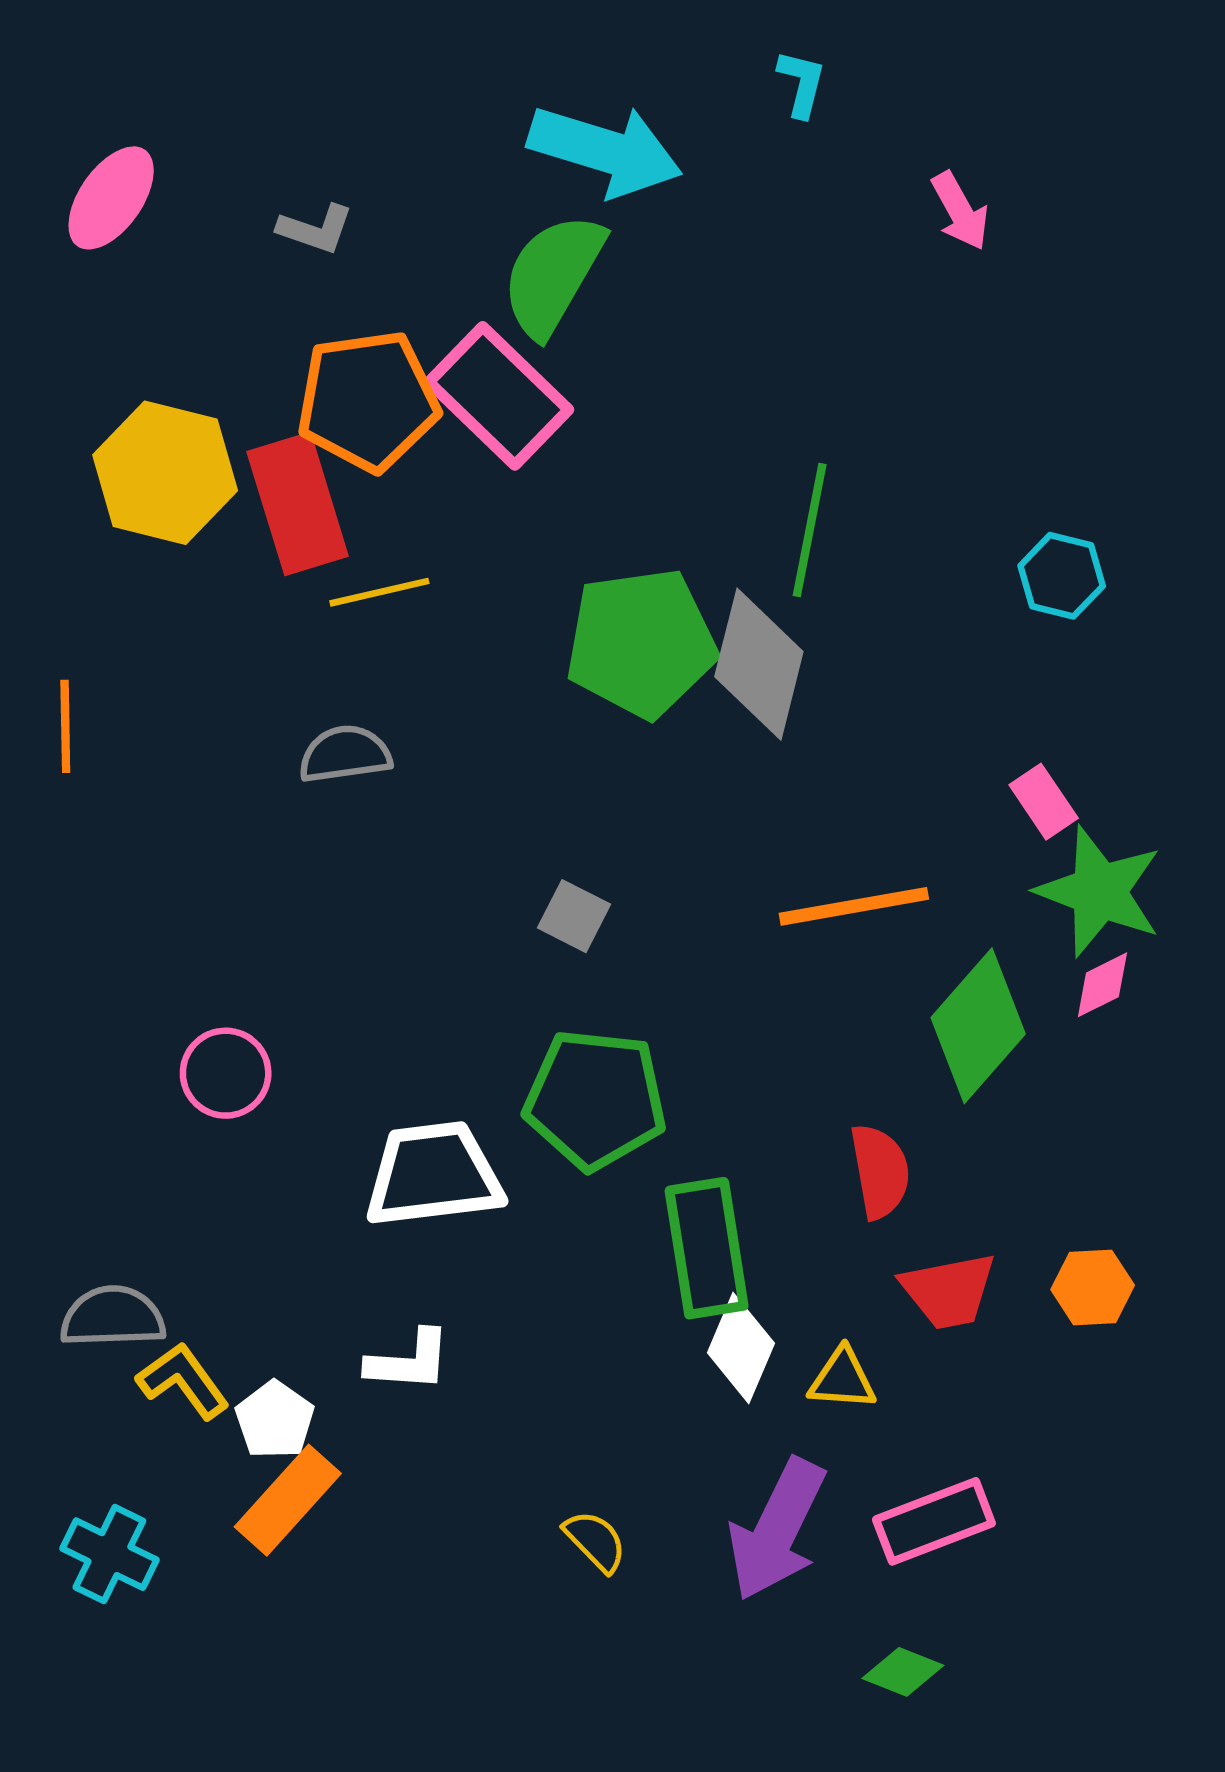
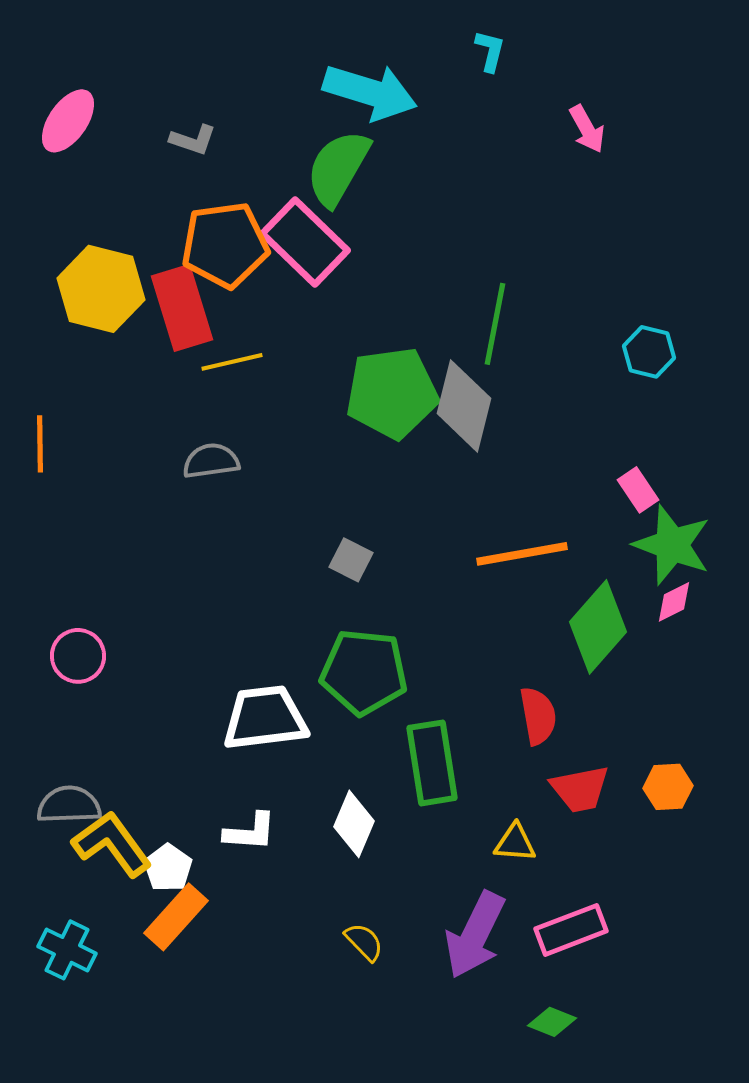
pink circle: (226, 1073) -> (78, 656), moved
white diamond: (741, 1348) -> (354, 824), moved
yellow L-shape: (183, 1381) -> (112, 844), size x1.4

